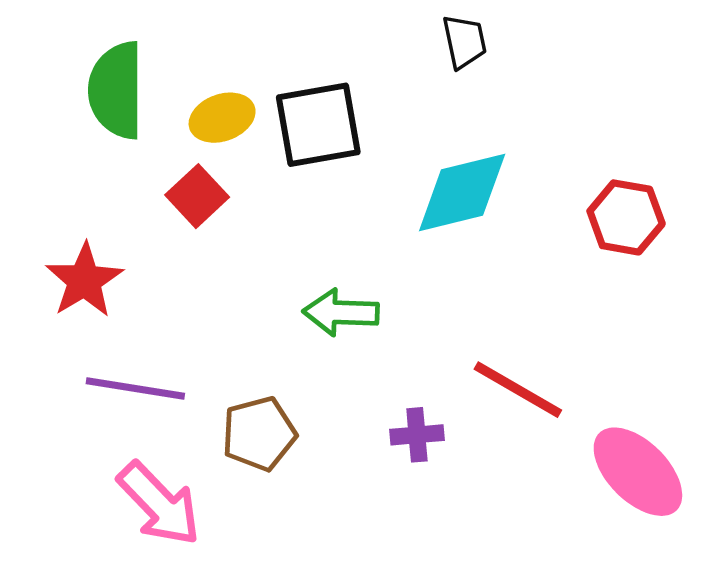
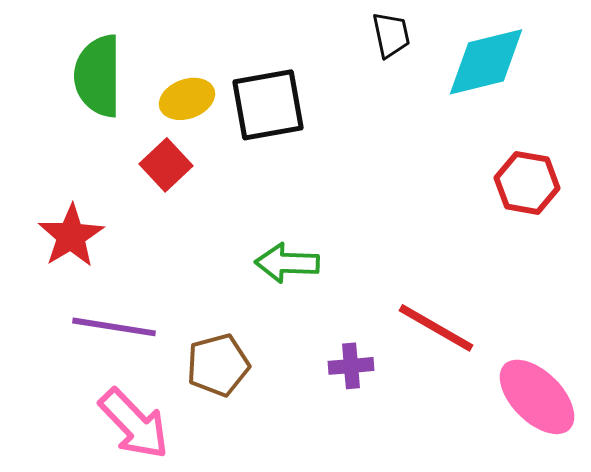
cyan diamond: (462, 192) -> (486, 62), moved

